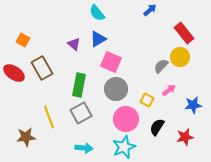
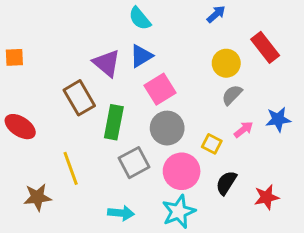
orange square: (23, 40) -> (14, 57), moved, turned -32
purple triangle: (74, 44) -> (107, 63), size x1.5
yellow circle: (180, 57) -> (226, 63), moved
pink square: (111, 62) -> (160, 89), turned 35
brown rectangle: (42, 68) -> (79, 98), moved
red ellipse: (14, 73) -> (20, 127), moved
blue star: (193, 105) -> (278, 119), moved
gray square: (81, 113) -> (134, 163), moved

